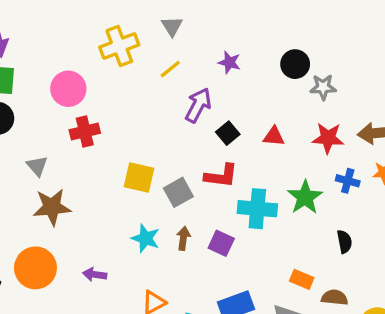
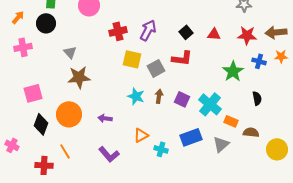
purple arrow: (198, 105) -> (148, 30), moved
red cross: (85, 131) -> (118, 31), moved
cyan cross: (257, 209) -> (210, 104), moved, turned 35

